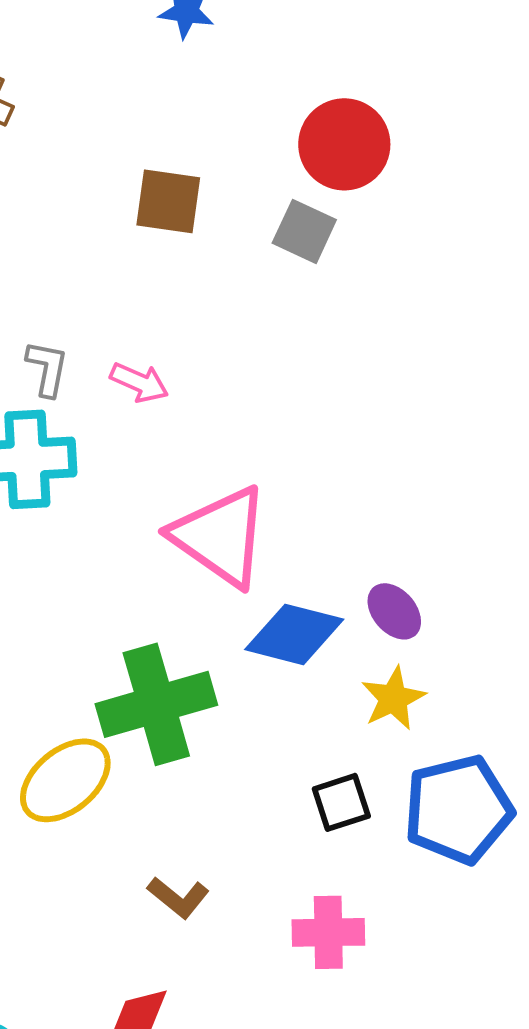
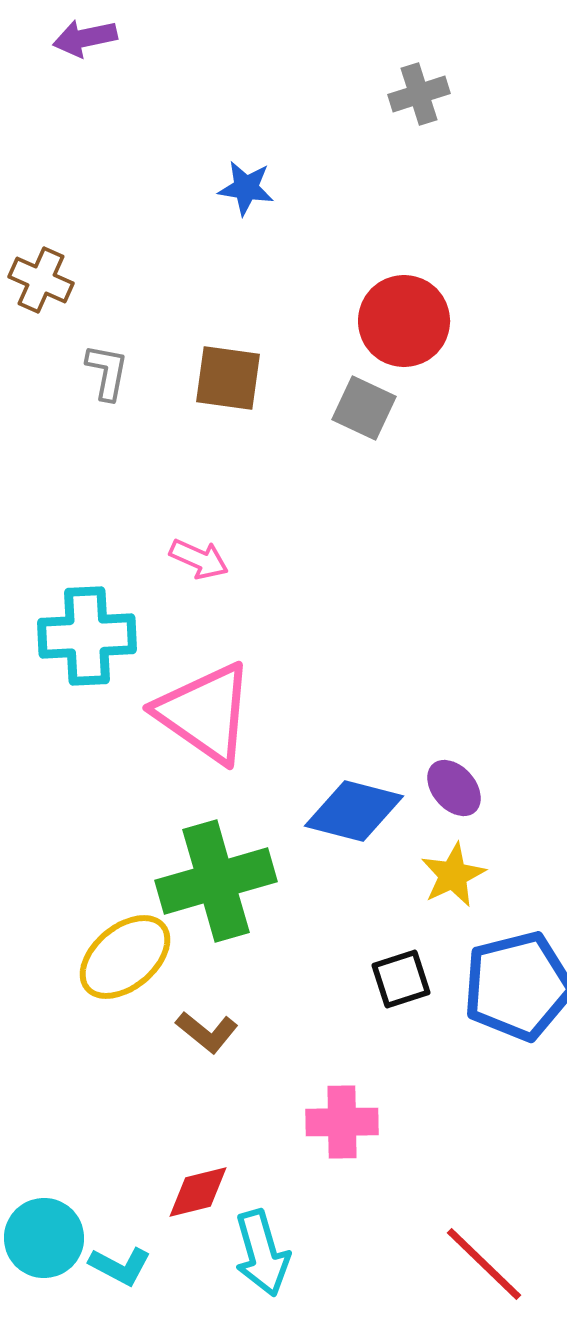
gray L-shape: (47, 368) -> (107, 372), moved
pink triangle: (220, 536) -> (205, 713), moved
brown L-shape: (178, 897) -> (207, 1032), moved
pink cross: (328, 932) -> (342, 1122), moved

